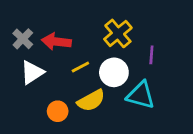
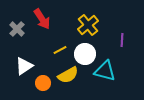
red arrow: (56, 42) -> (42, 19), moved, turned -130
purple line: (151, 55) -> (122, 40), moved
white triangle: (32, 72) -> (24, 66), moved

